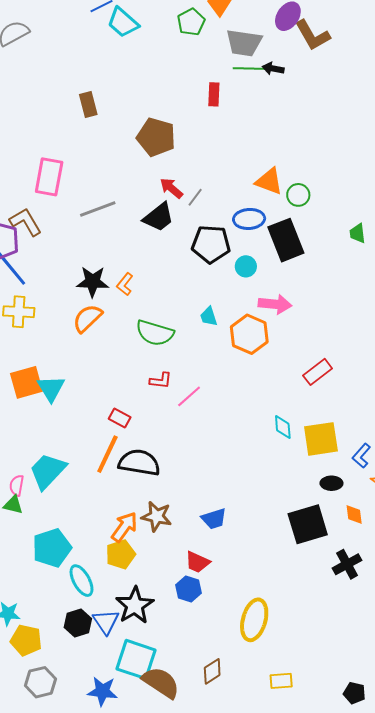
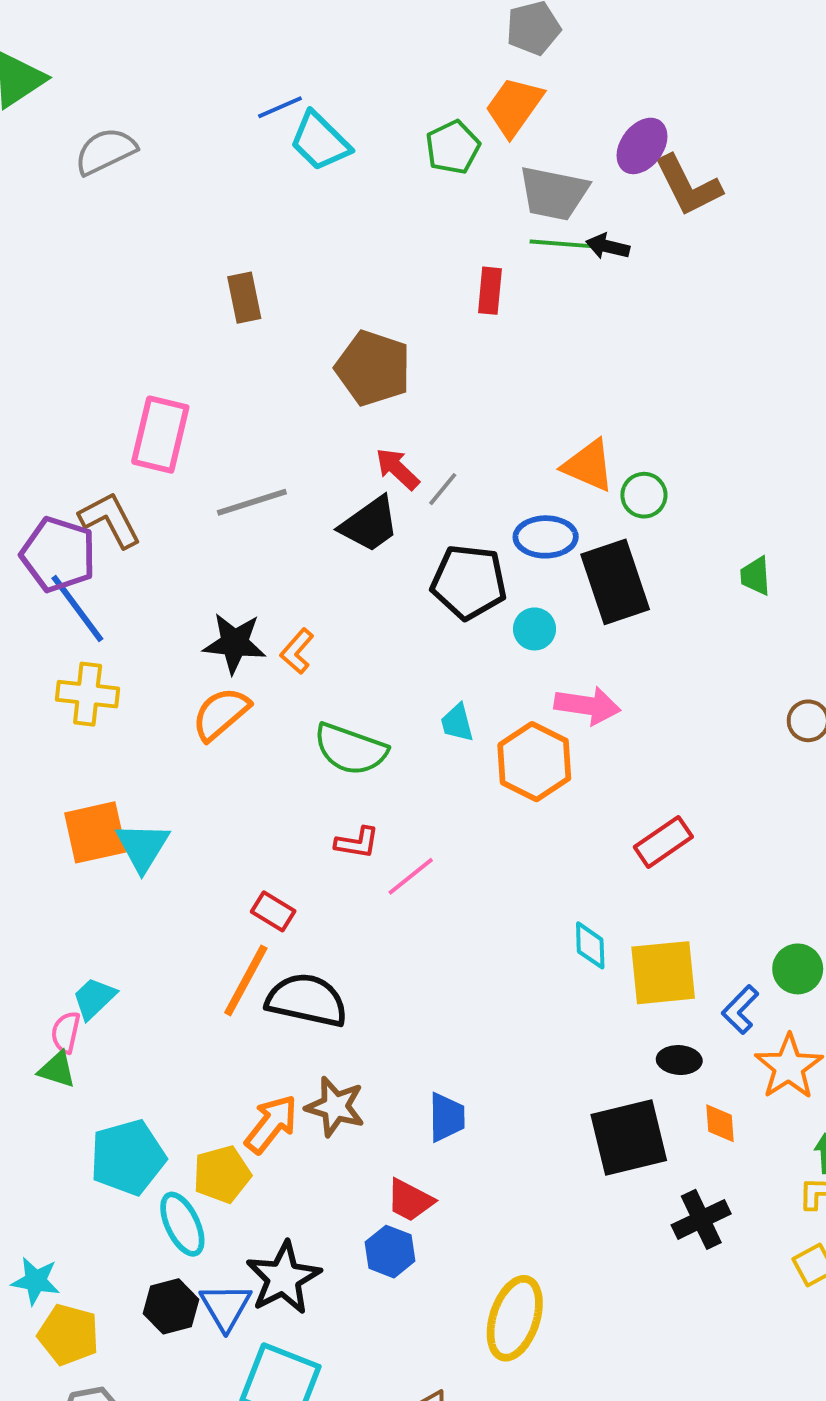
cyan trapezoid: (48, 471) -> (94, 998), moved, size x0.6
blue trapezoid: (214, 519) -> (447, 1117), turned -76
yellow pentagon: (121, 554) -> (222, 1174), moved

